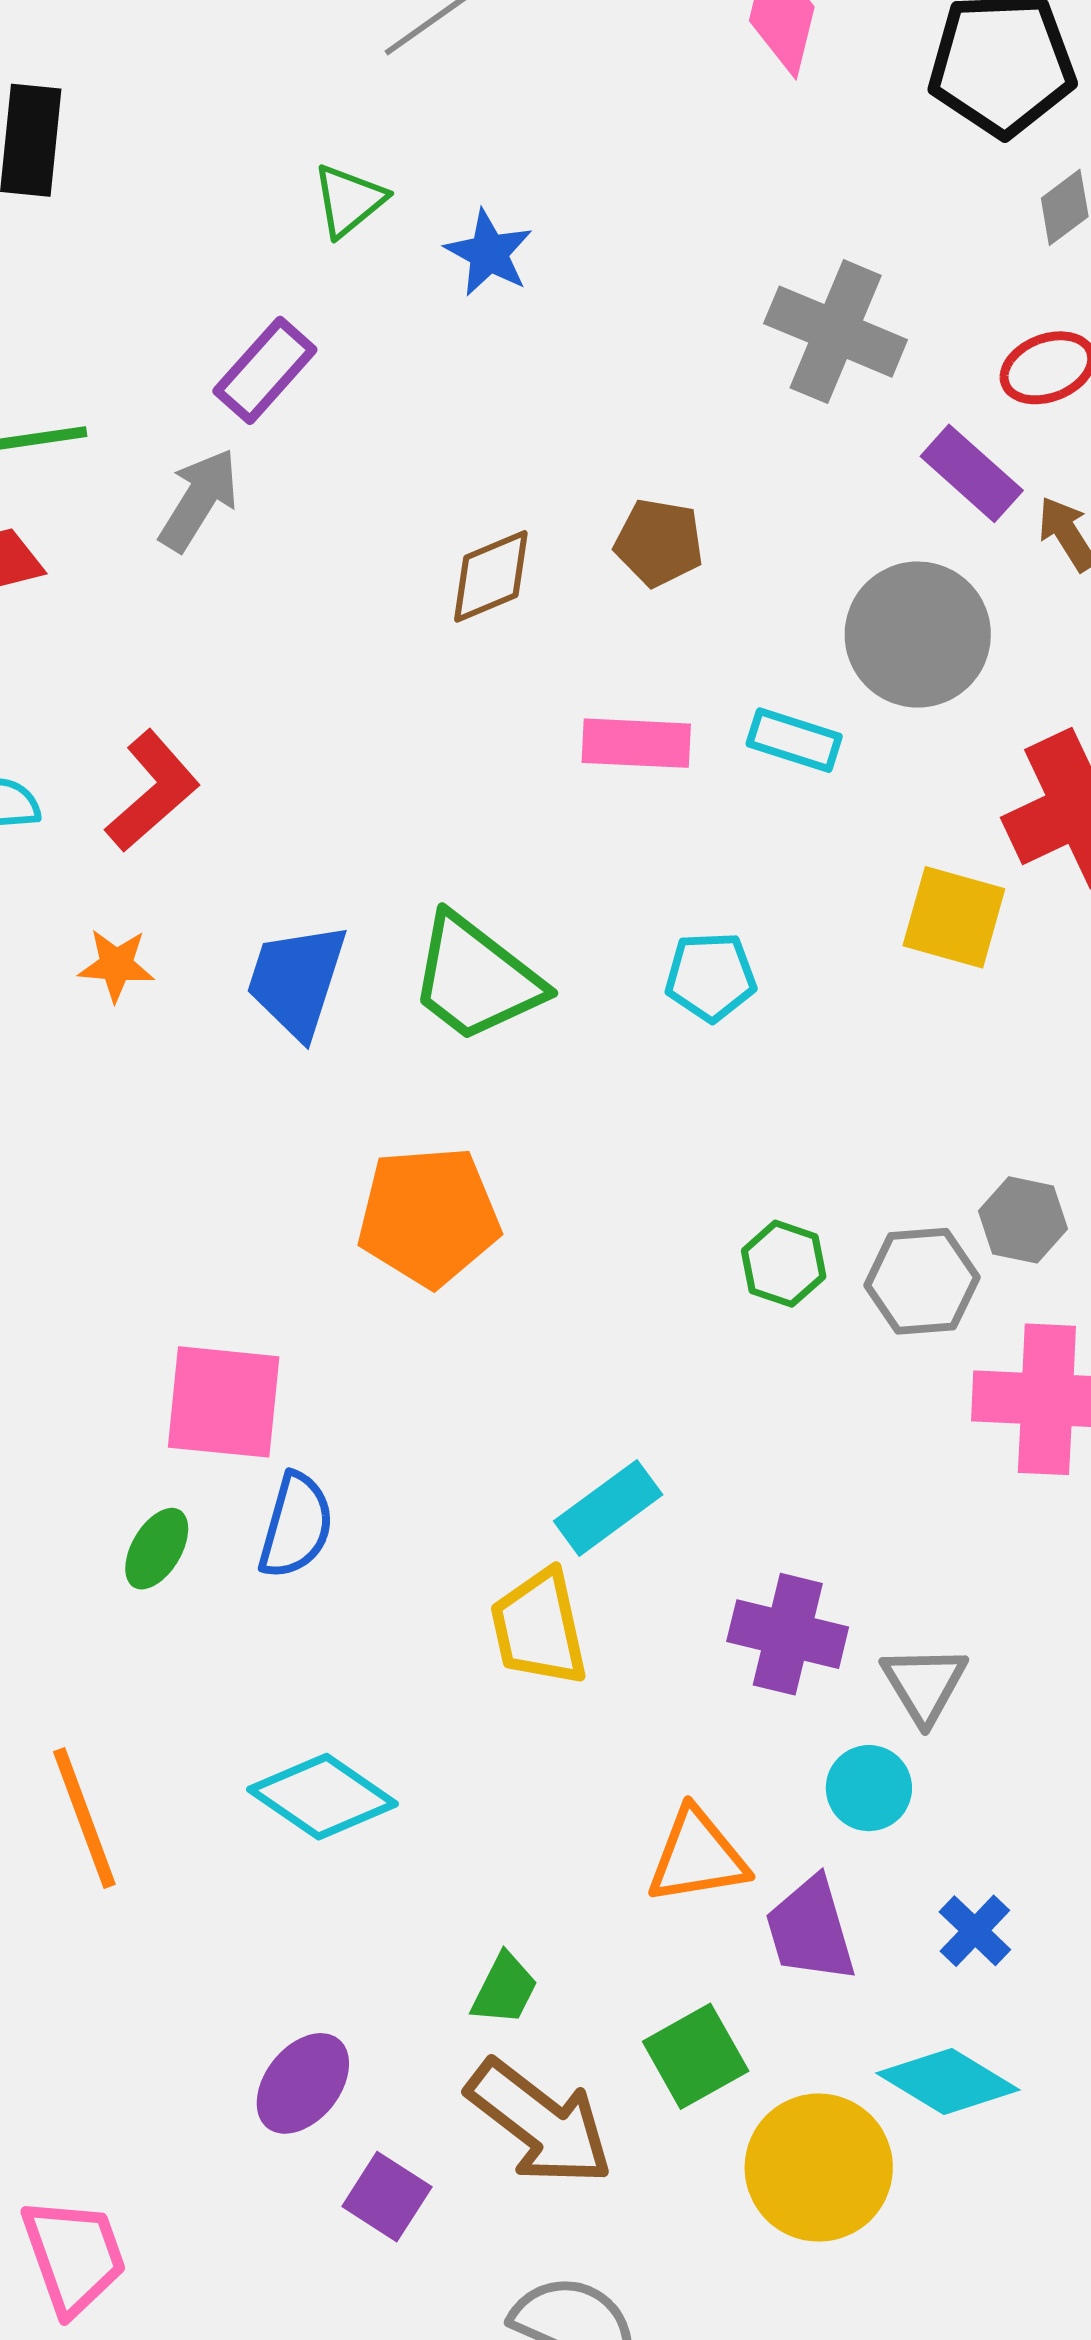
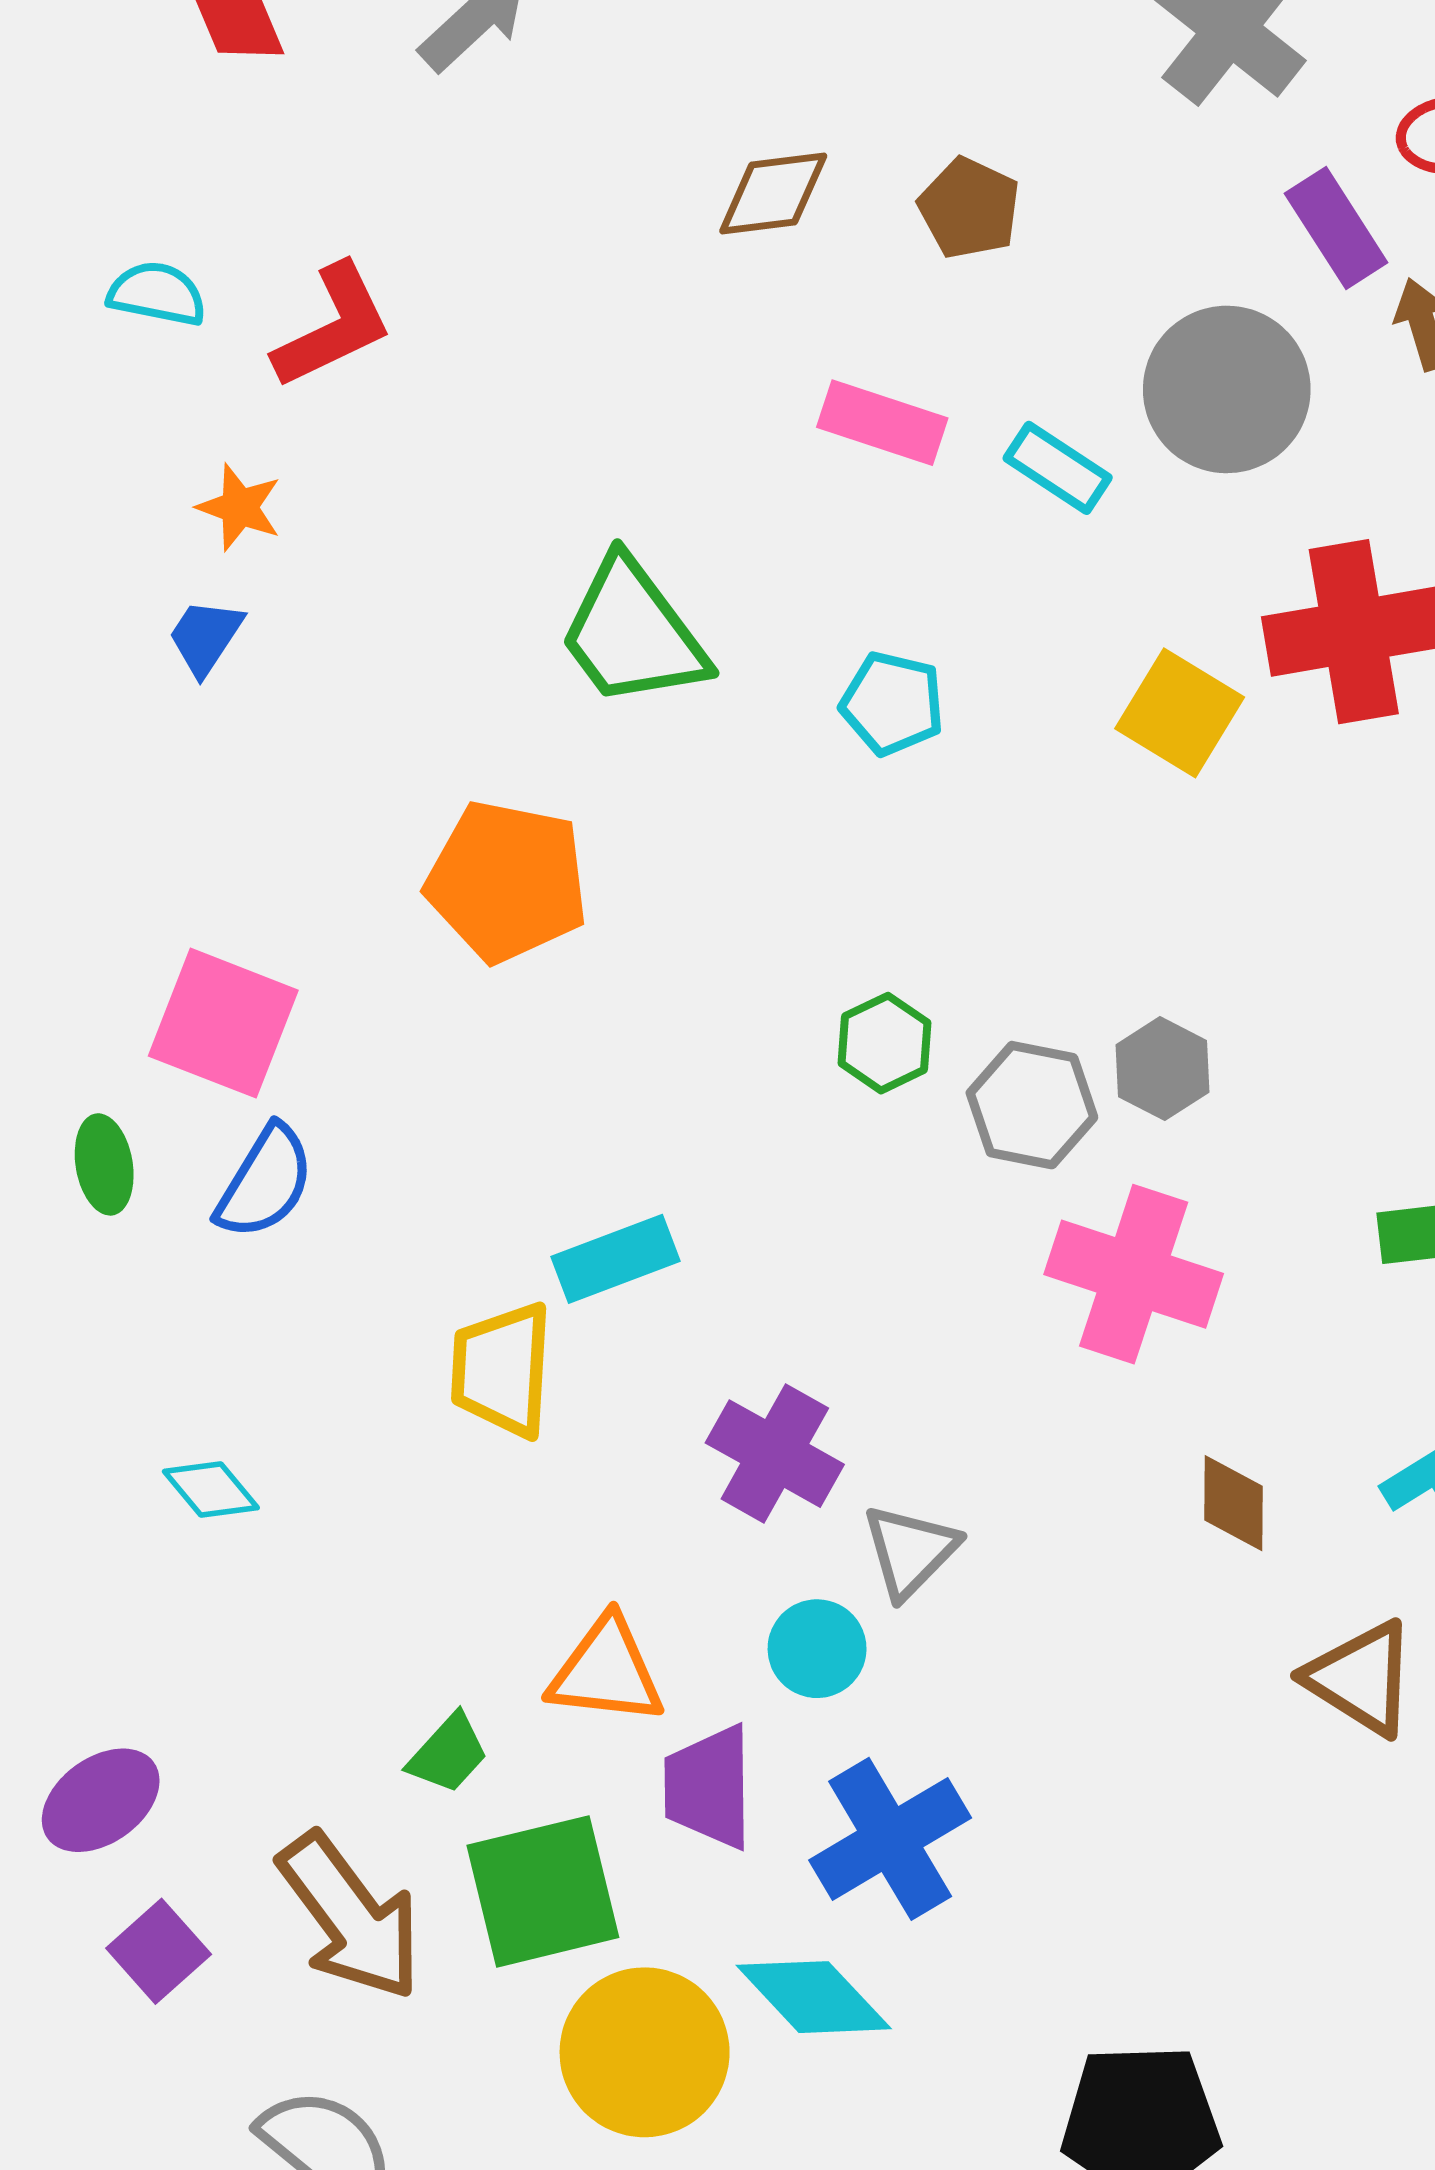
blue trapezoid: (297, 980) -> (205, 637), moved, size x0.6
green ellipse: (157, 1549) -> (104, 1164), turned -56
cyan diamond: (323, 1797) -> (211, 1490), size x0.6
blue cross: (975, 1931) -> (890, 1839), size x1.8
green trapezoid: (504, 1989) -> (448, 1754), moved
green square: (696, 2056) -> (543, 1891), size x1.4

